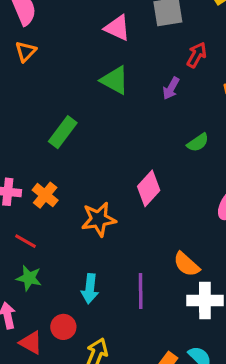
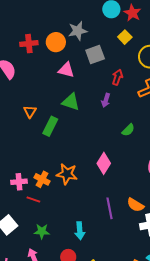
orange triangle: (26, 51) -> (30, 112), moved
green rectangle: (63, 132) -> (50, 126), moved
orange star: (99, 219) -> (67, 174), moved, turned 30
red line: (26, 241) -> (33, 200), moved
purple line: (141, 291) -> (109, 208), moved

